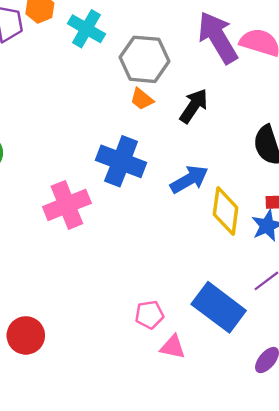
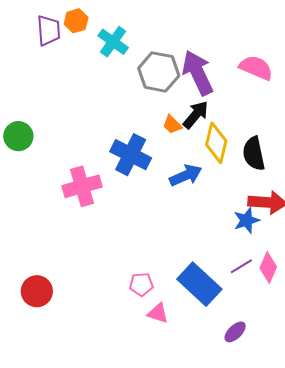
purple arrow: (218, 37) -> (198, 73), moved
orange trapezoid: (142, 99) -> (172, 125), moved
yellow diamond: (226, 211) -> (216, 143), moved

